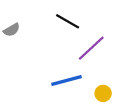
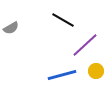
yellow circle: (103, 93) -> (96, 71), moved

